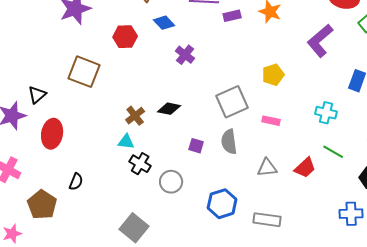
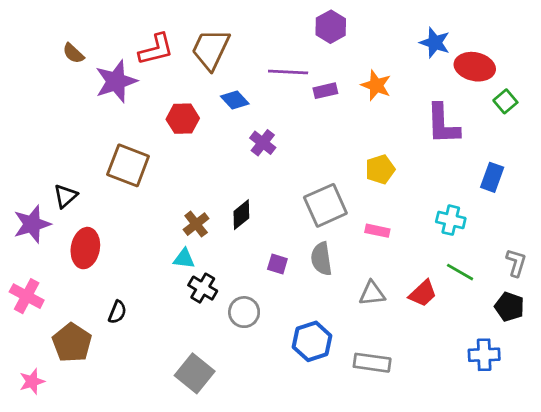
purple L-shape: (320, 41) -> (443, 124), turned -52
black diamond: (169, 109) -> (241, 215), turned -50

